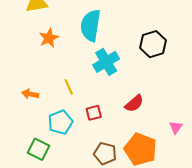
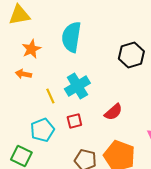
cyan cross: (106, 62) -> (77, 86), moved
orange arrow: (30, 94) -> (23, 74), moved

